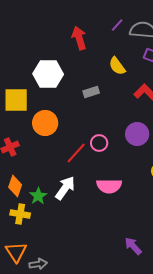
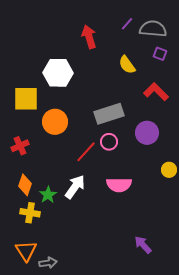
gray rectangle: (91, 92) -> (109, 114), moved, size x1.8

